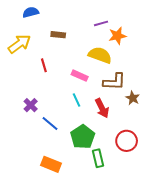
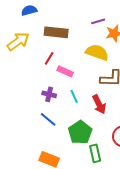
brown rectangle: (58, 35) -> (56, 32), size x1.6
red line: (44, 65) -> (49, 58), moved, turned 48
pink rectangle: (80, 76) -> (65, 71), moved
purple cross: (31, 105) -> (49, 94), moved, turned -32

